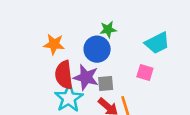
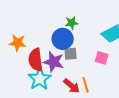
orange star: (54, 44) -> (18, 43), moved
gray square: (106, 84) -> (71, 54), moved

